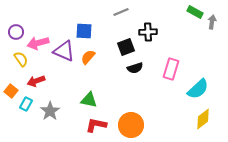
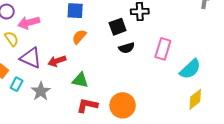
purple triangle: (64, 51) -> (31, 58), moved
red arrow: (36, 81) -> (57, 61), moved

